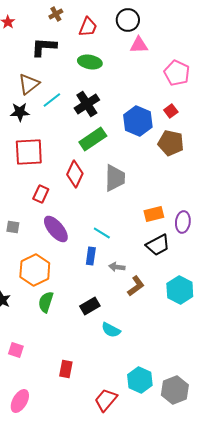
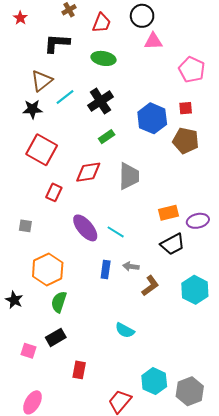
red square: (171, 111) -> (186, 108), turned 32
green rectangle: (93, 139) -> (107, 137), size x0.6
red square: (29, 152) -> (42, 150), turned 32
red diamond: (75, 174) -> (88, 172), turned 56
purple ellipse: (183, 222) -> (198, 221), turned 70
purple ellipse: (56, 229) -> (85, 228), moved
blue rectangle: (91, 256) -> (106, 270), moved
black rectangle: (90, 306) -> (56, 337), moved

